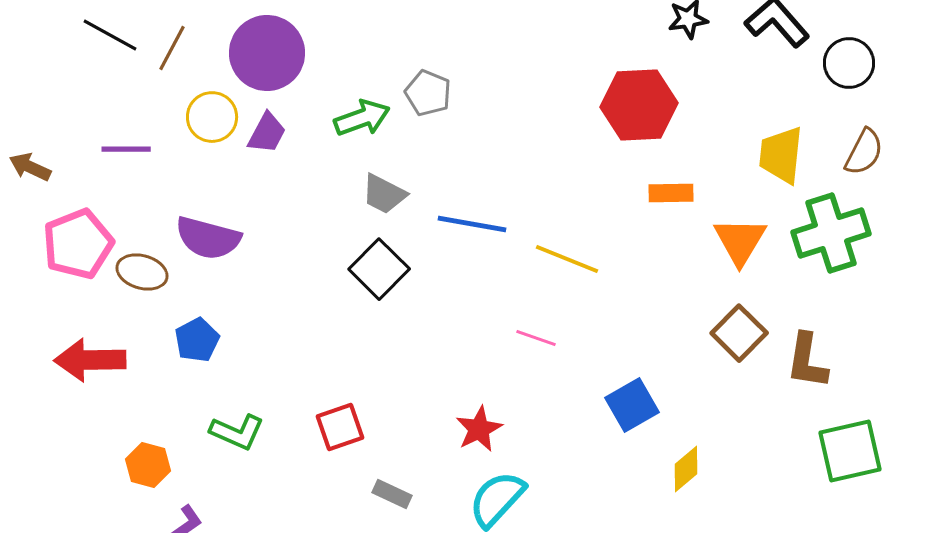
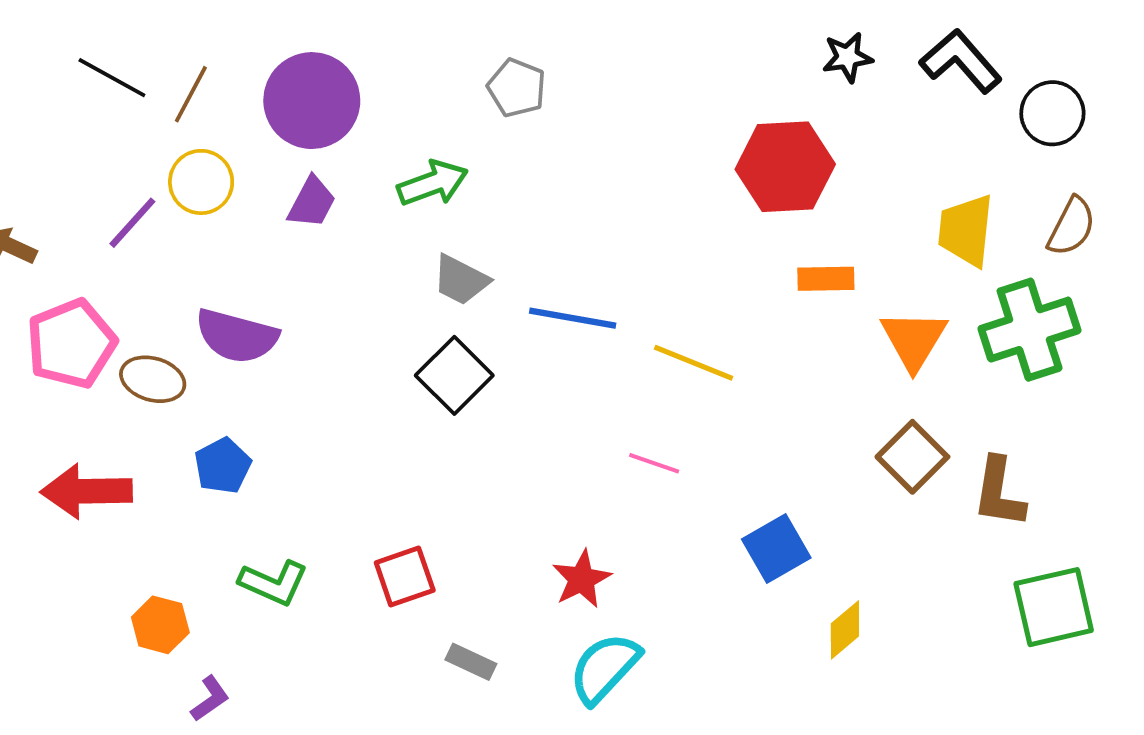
gray pentagon: (428, 93) -> (517, 88), moved
yellow circle: (212, 117) -> (201, 182), moved
purple line: (126, 149) -> (132, 223), turned -48

